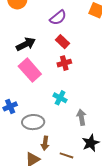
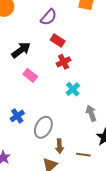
pink rectangle: (30, 70) -> (30, 75), size x0.6
cyan cross: (60, 98) -> (73, 89), moved, turned 32
gray ellipse: (33, 122) -> (43, 127), turned -50

